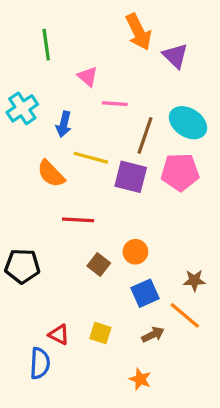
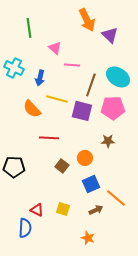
cyan cross: (22, 108) -> (14, 68), turned -30
brown star: (194, 280) -> (108, 141), moved

